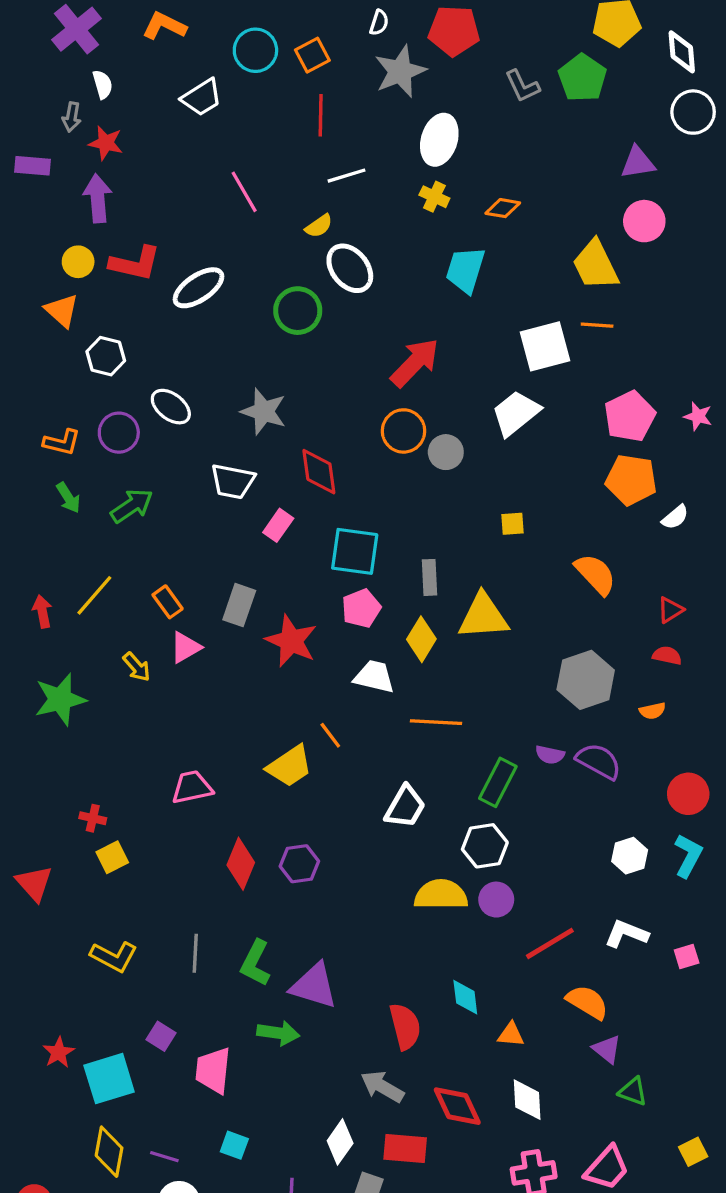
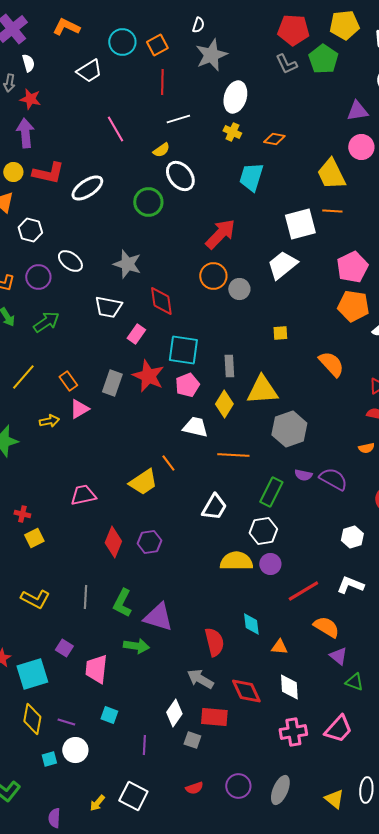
red pentagon: (454, 31) -> (293, 30), moved
red star: (291, 641) -> (148, 376), moved
yellow arrow: (137, 667) -> (49, 421), turned -60
gray hexagon: (586, 680) -> (289, 429), moved

